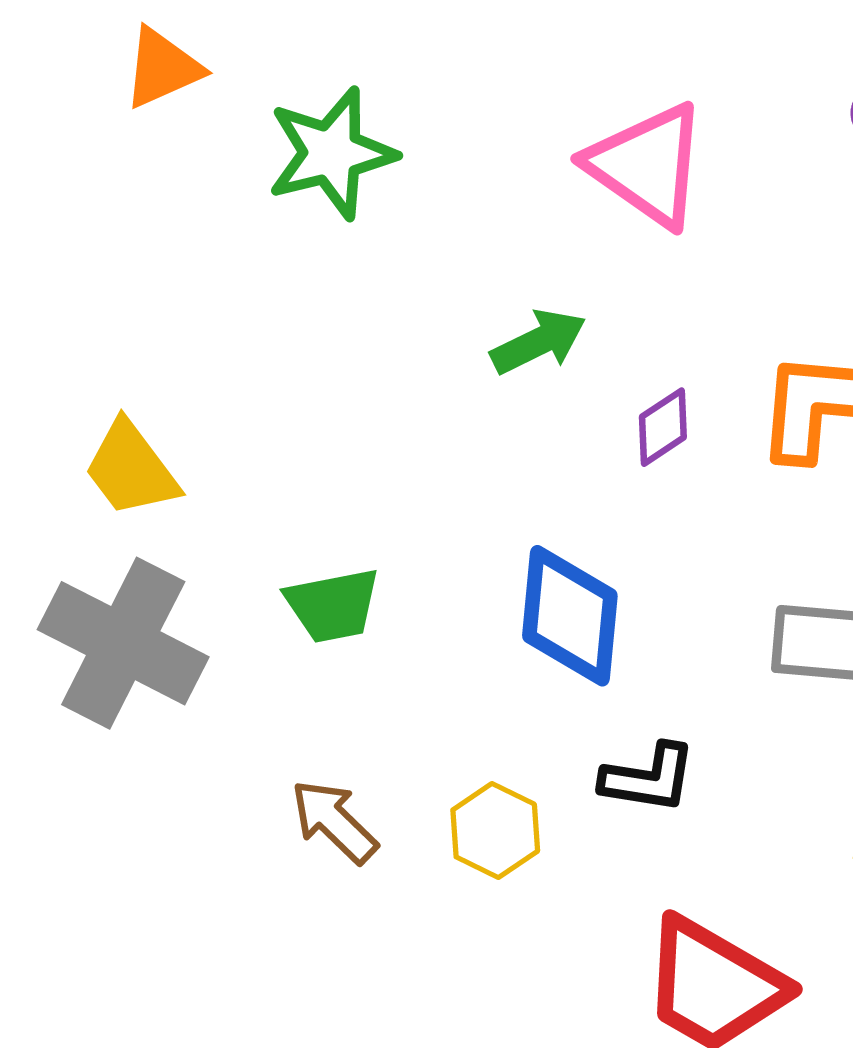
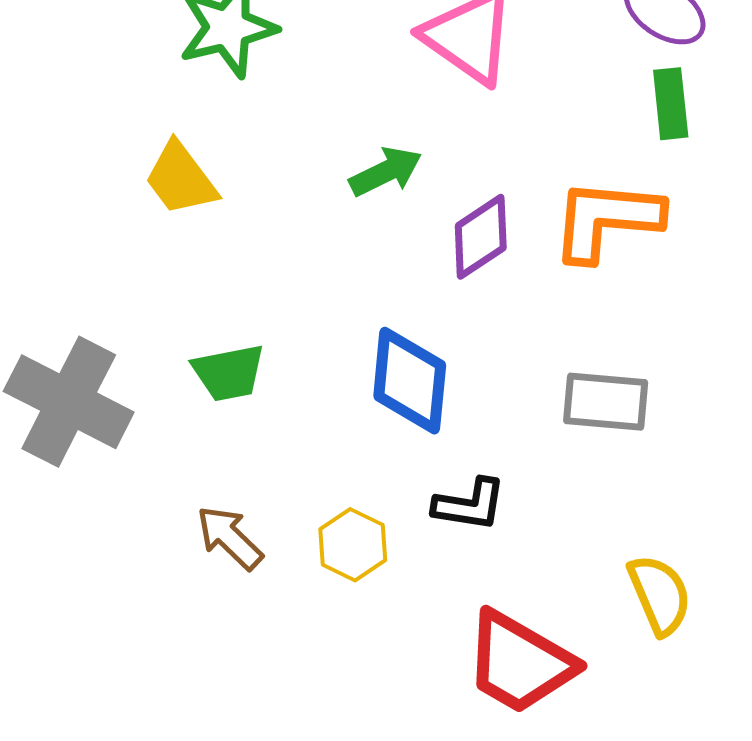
purple diamond: (663, 427) -> (481, 237), size x1.4
yellow trapezoid: (131, 469) -> (181, 179), moved

